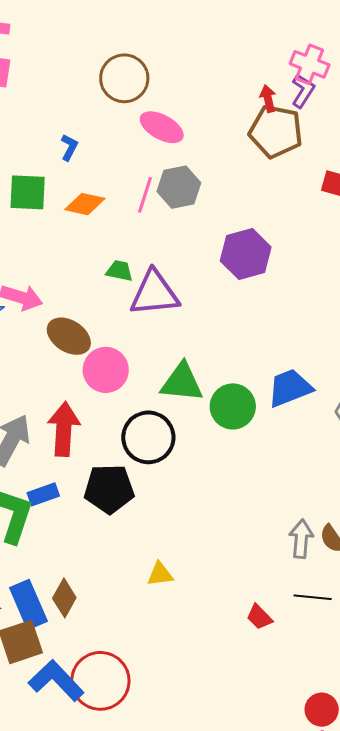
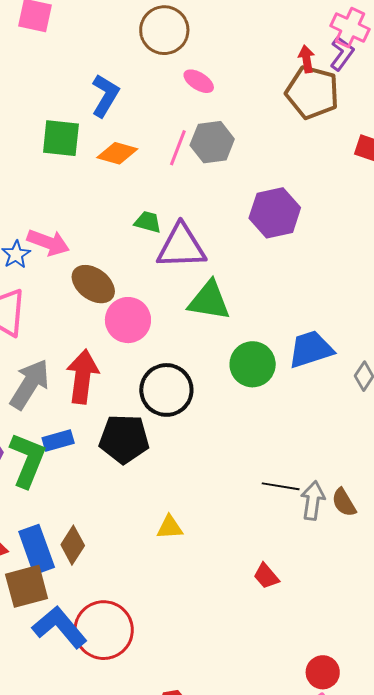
pink ellipse: (162, 127) -> (199, 81), size x0.7
blue L-shape: (69, 147) -> (105, 96), size x1.6
green triangle: (182, 382) -> (209, 301), moved
black line: (313, 597) -> (281, 486), moved

